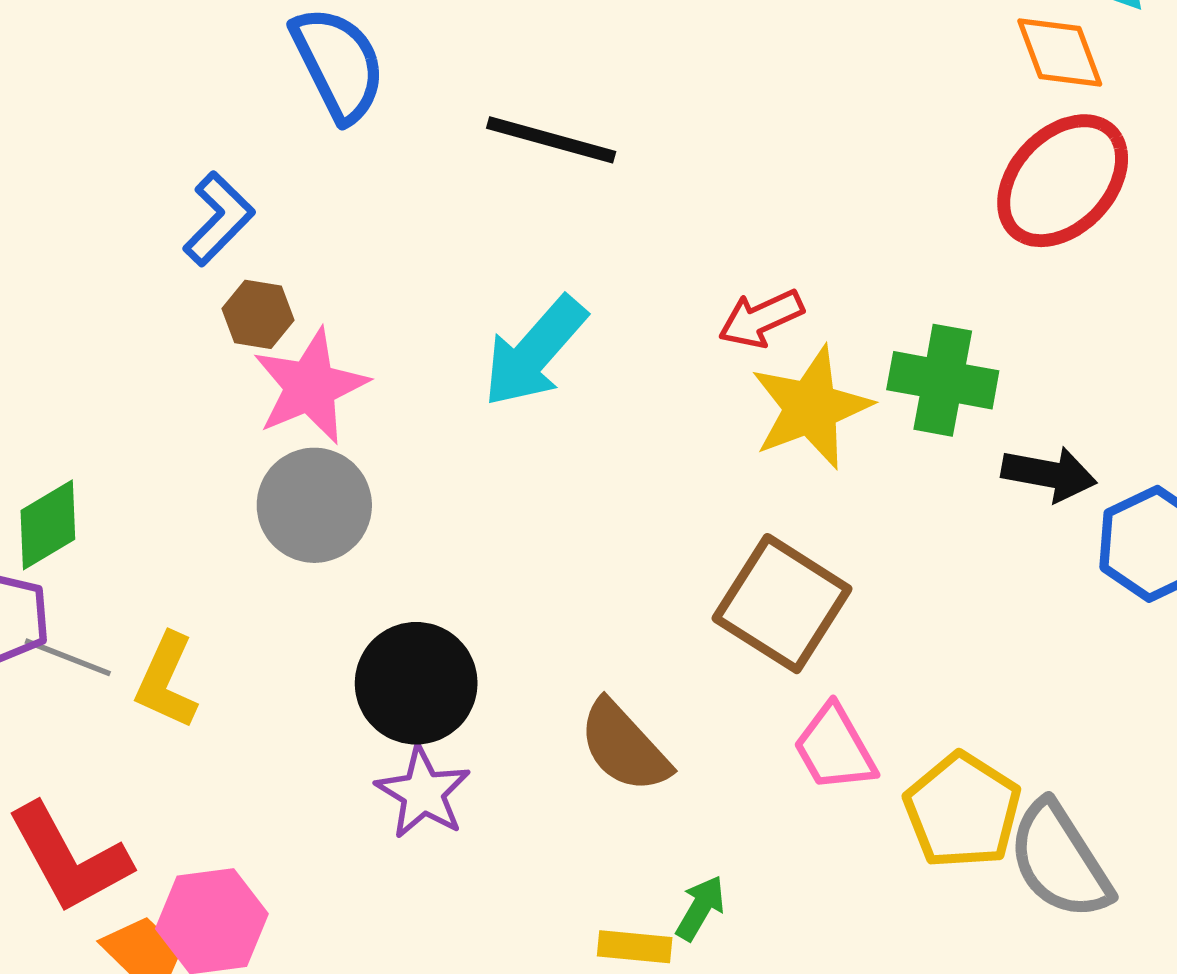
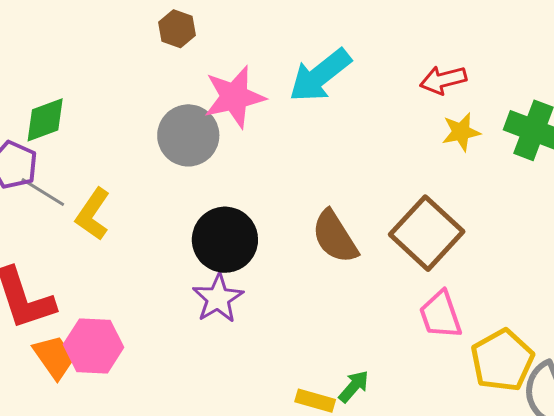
pink star: (310, 386) -> (234, 97), moved
yellow star: (811, 408) -> (461, 132), size x0.6
brown semicircle: (624, 747) -> (335, 237), moved

